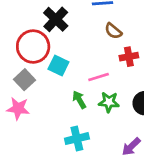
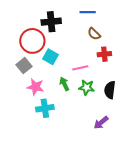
black cross: (56, 19) -> (51, 22), turned 36
pink star: (18, 108) -> (35, 87), moved
cyan cross: (77, 139) -> (45, 108), moved

